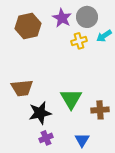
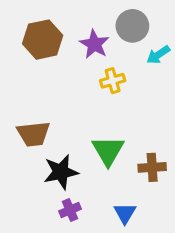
purple star: (62, 18) -> (94, 44), moved
yellow cross: (79, 41) -> (113, 81), moved

